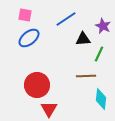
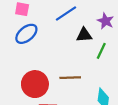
brown line: (86, 76) -> (70, 78), moved

